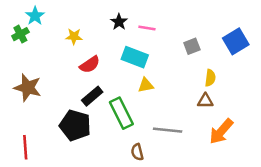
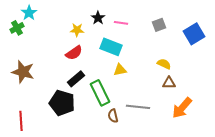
yellow star: (74, 37) -> (77, 30), moved
gray square: (192, 46) -> (159, 25), moved
yellow semicircle: (210, 78) -> (164, 64), moved, turned -72
brown semicircle: (137, 152) -> (113, 116), moved

